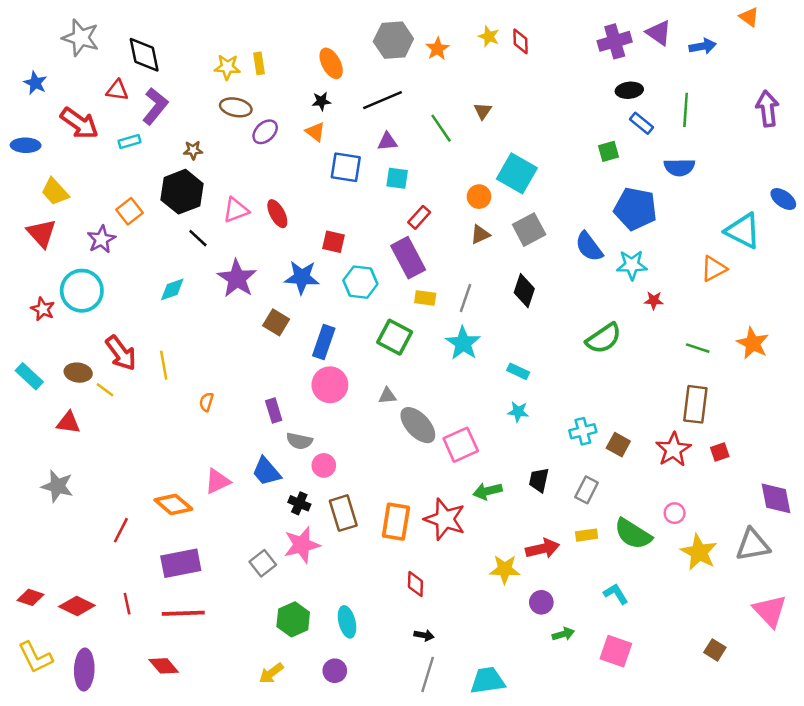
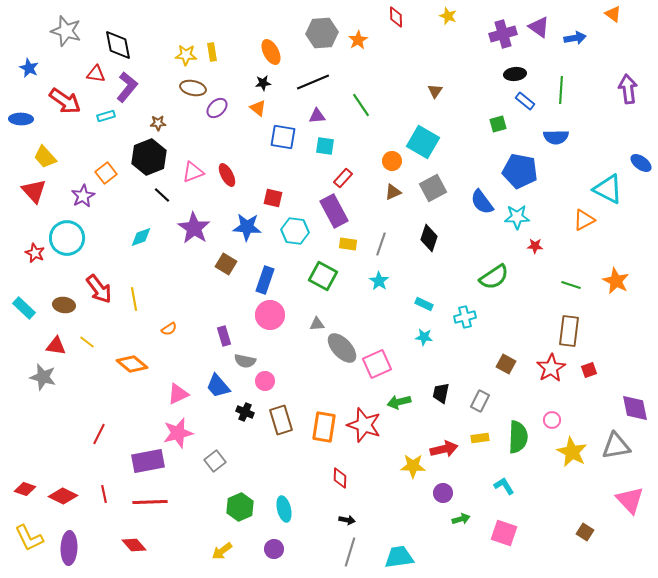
yellow star: (489, 36) -> (448, 16), moved
red diamond: (521, 41) -> (396, 17), moved
brown triangle: (483, 111) -> (435, 91), moved
cyan star: (463, 343) -> (379, 281), size x0.7
yellow line: (105, 390) -> (87, 342), moved
orange semicircle: (206, 402) -> (169, 329), turned -140
cyan cross: (583, 431) -> (465, 317), moved
gray star: (57, 486) -> (43, 377), moved
orange diamond: (173, 505) -> (132, 364), moved
green semicircle: (633, 534) -> (518, 437), turned -120
pink star: (302, 545) -> (178, 433), moved

